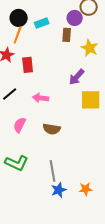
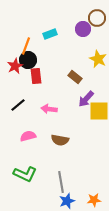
black circle: (19, 18) -> (28, 60), moved
brown rectangle: (67, 35) -> (75, 77), moved, turned -56
purple arrow: (77, 77) -> (86, 99), moved
pink semicircle: (20, 125) -> (28, 136), turned 49

